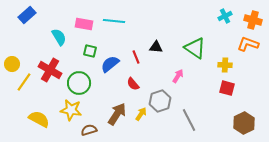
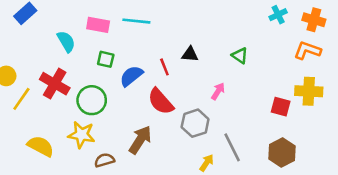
green triangle: (195, 48) -> (240, 55), size x0.6
yellow cross: (225, 65) -> (309, 91), moved, size x1.5
red semicircle: (133, 84) -> (161, 101), size x1.6
yellow arrow: (141, 114) -> (207, 163), moved
brown hexagon: (244, 123) -> (282, 153), moved

